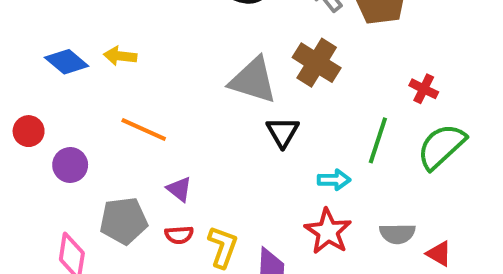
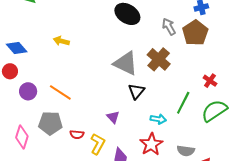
blue diamond: (67, 62) -> (17, 48), moved
orange line: (144, 130) -> (60, 92), moved
purple triangle: (179, 189) -> (113, 117), moved

